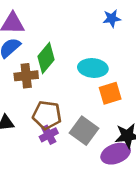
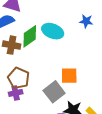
cyan ellipse: (93, 68) -> (53, 31), moved
gray square: (84, 131) -> (54, 92), moved

